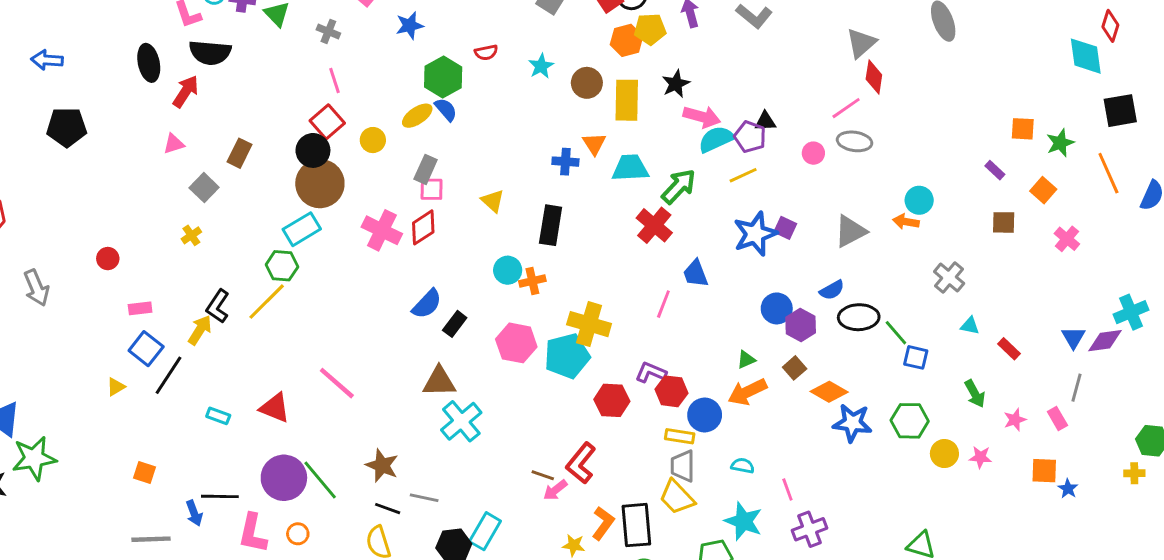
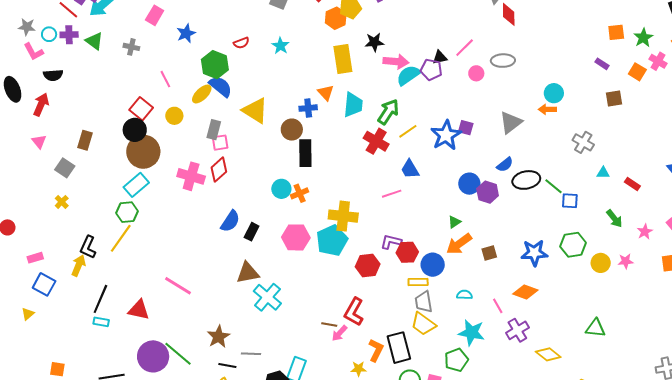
black semicircle: (210, 53) -> (53, 75), size x0.7
pink line: (335, 81) -> (165, 79), moved
brown circle: (587, 83) -> (292, 130), moved
black star: (676, 84) -> (374, 42), turned 30
pink line: (846, 108) -> (465, 48), moved
blue semicircle: (446, 110) -> (221, 86), size x1.4
pink triangle: (174, 144) -> (39, 142), turned -42
cyan trapezoid: (630, 168) -> (353, 105), turned 108
yellow line: (743, 175) -> (408, 131), moved
yellow triangle: (493, 201) -> (255, 111), moved, size x1.6
pink cross: (1067, 239) -> (658, 61), moved
pink line: (663, 304) -> (392, 194), turned 60
brown square: (795, 368) -> (489, 253), moved, turned 35
black line: (169, 375) -> (100, 299), moved
orange diamond: (829, 392) -> (525, 292), moved
brown star: (382, 465) -> (219, 337), turned 30

